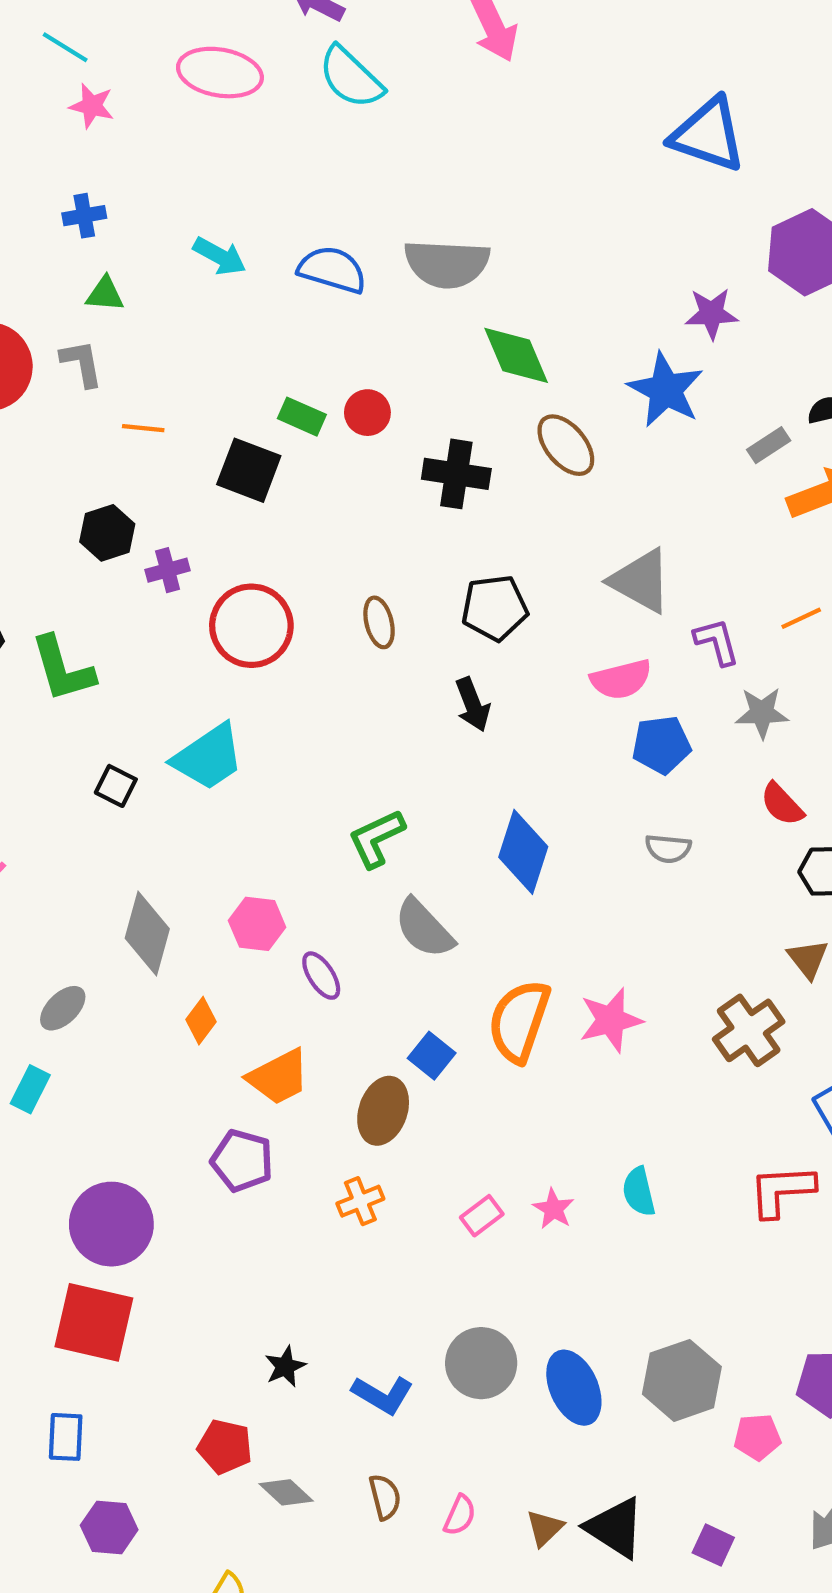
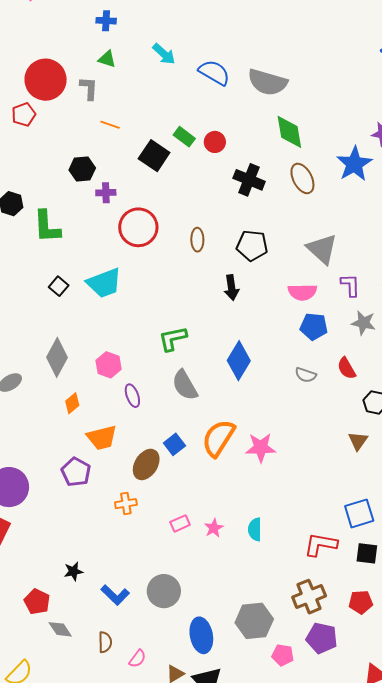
red semicircle: (782, 804) -> (347, 368), moved
brown cross: (749, 1030) -> (309, 597), moved
blue ellipse: (574, 1388) -> (201, 635), moved

